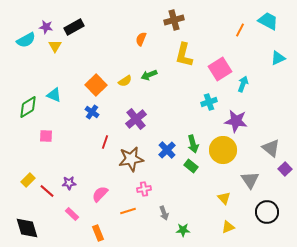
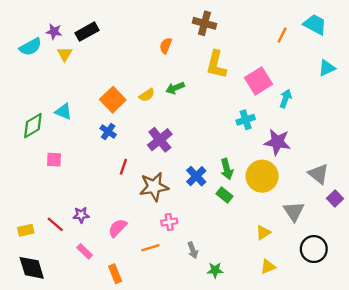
brown cross: (174, 20) -> (204, 23), turned 30
yellow rectangle: (28, 180) -> (26, 230), moved, turned 32
yellow triangle: (224, 198) -> (263, 233), turned 40

